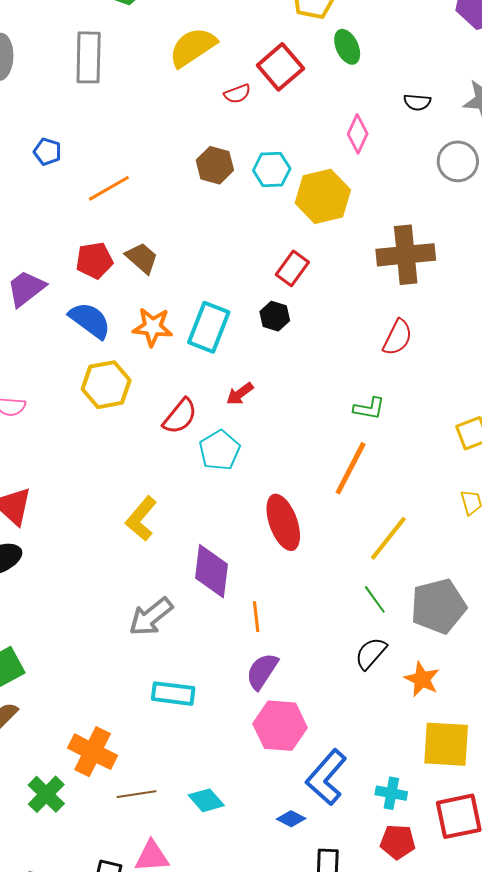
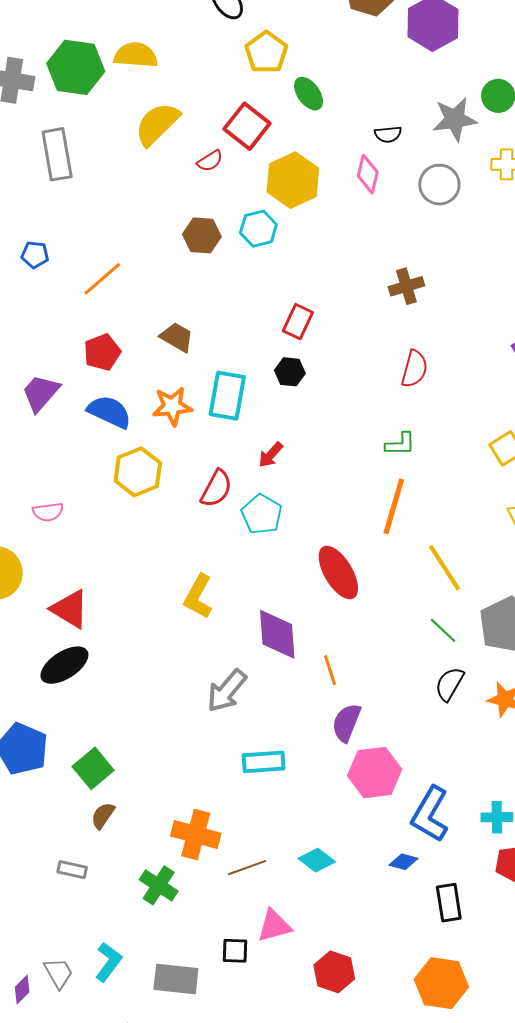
pink diamond: (358, 134) -> (368, 174), moved
yellow hexagon: (323, 196) -> (293, 180), moved
brown cross: (406, 255) -> (406, 286), size x0.6
brown trapezoid: (142, 258) -> (177, 337), moved
yellow line: (388, 538) -> (445, 568), turned -60

